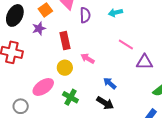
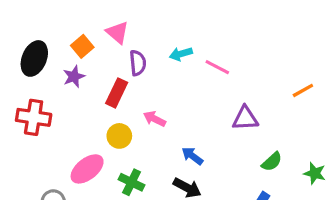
cyan arrow: (115, 13) -> (181, 54), moved
purple semicircle: (85, 15) -> (138, 63), moved
red rectangle: (65, 41) -> (117, 93), turned 42
pink line: (126, 44) -> (217, 67), moved

